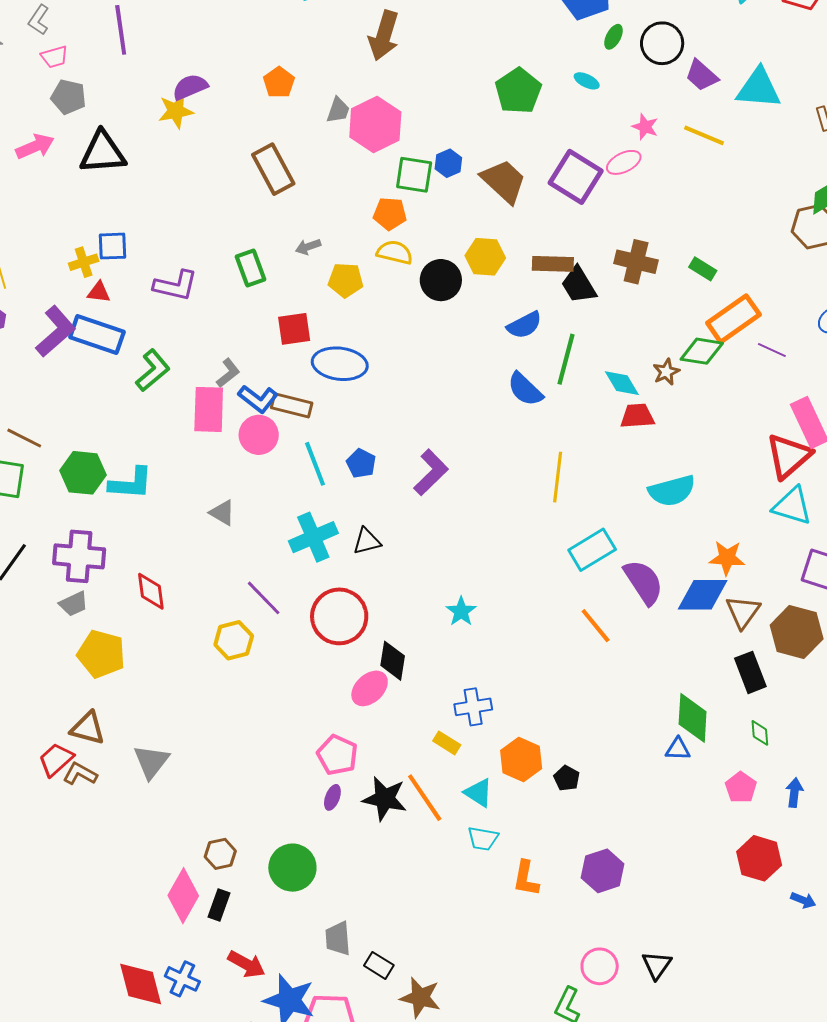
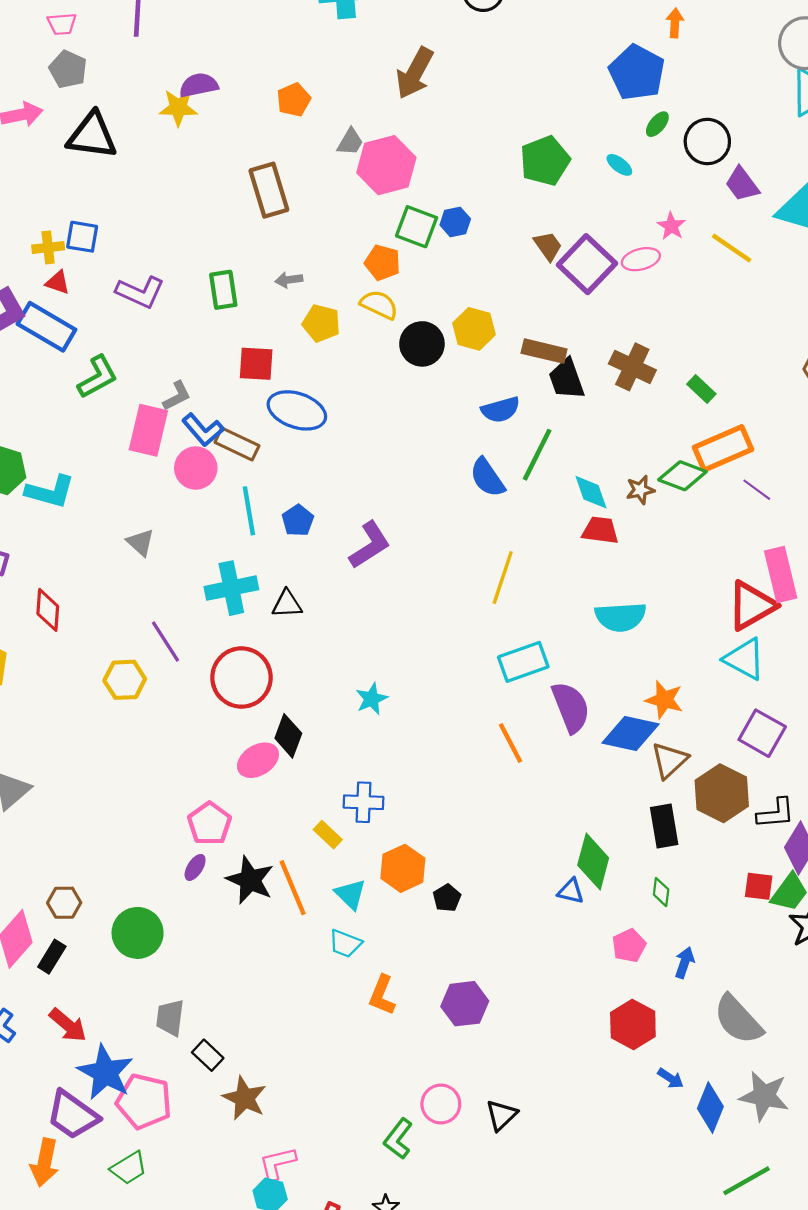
brown trapezoid: (504, 181) -> (548, 246), moved, size x0.6

